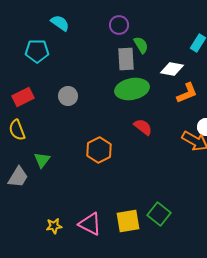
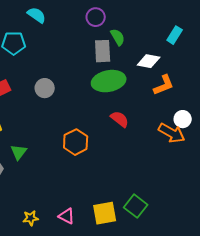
pink triangle: (90, 224) -> (67, 216), size x0.7

